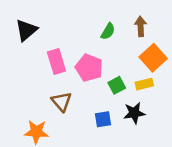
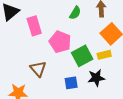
pink rectangle: (56, 61) -> (34, 26), moved
green square: (117, 85) -> (82, 56), size x1.5

